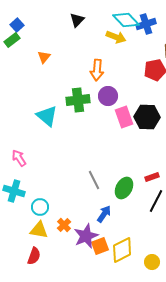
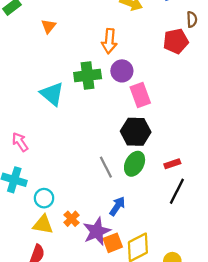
black hexagon: (147, 117) -> (136, 132), moved
green ellipse: (124, 188) -> (135, 164), moved

